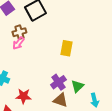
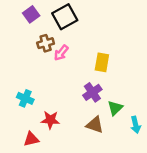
pink arrow: (18, 43) -> (61, 53), moved
purple cross: (58, 82) -> (92, 92), moved

